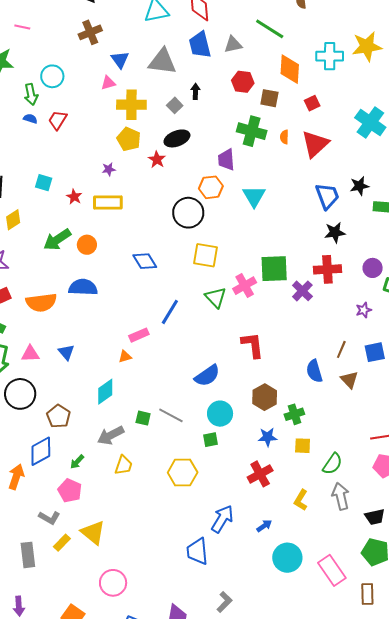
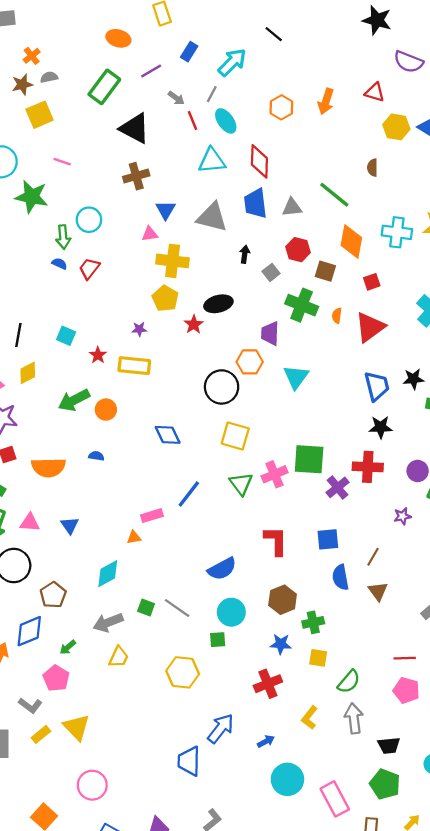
gray square: (175, 105) -> (271, 272), moved
blue semicircle: (83, 287) -> (96, 456), size x0.5
blue square: (375, 352) -> (328, 539), moved

